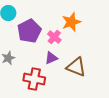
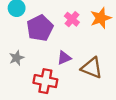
orange star: (71, 22) -> (101, 18), moved
pink cross: (54, 37) -> (72, 19), moved

